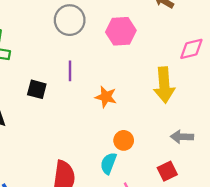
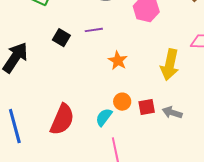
purple line: (70, 71) -> (94, 30), turned 66
red square: (167, 171) -> (147, 107), moved

